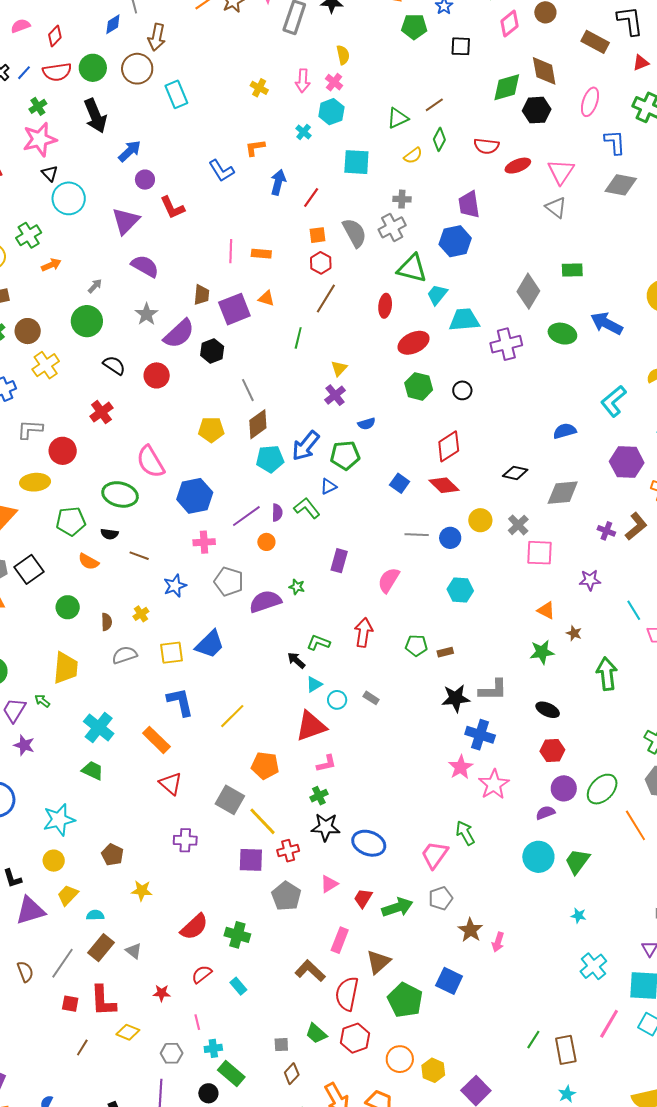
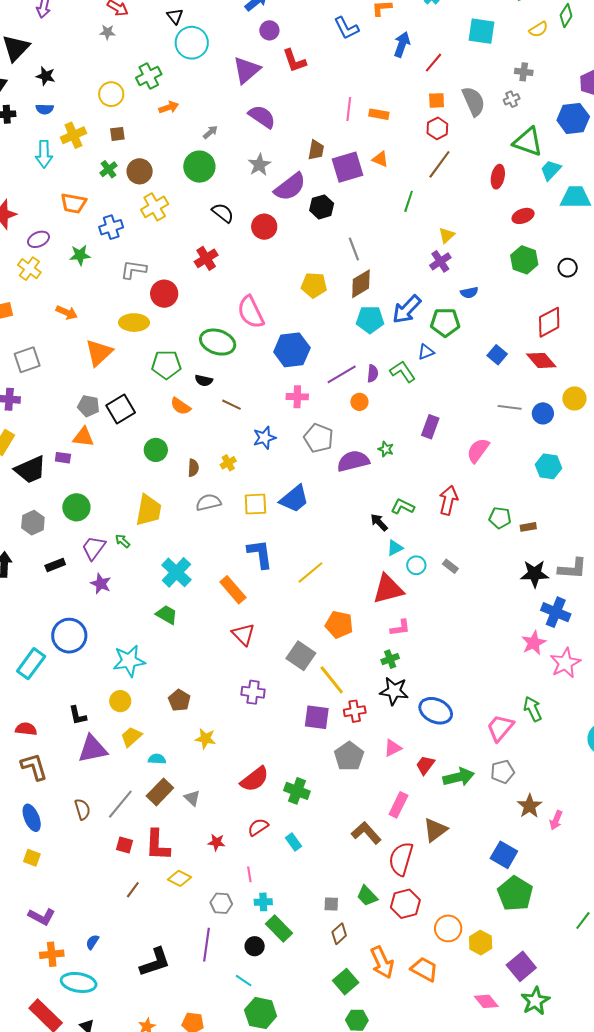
gray cross: (392, 227) -> (512, 99), size x0.6
red ellipse: (414, 343) -> (523, 216), size x0.7
green pentagon: (405, 1000) -> (515, 893), moved

